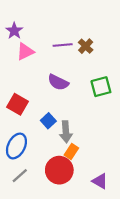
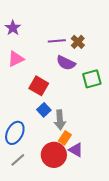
pink triangle: (25, 52) -> (16, 59), moved
purple semicircle: (58, 82) -> (66, 63), moved
red square: (18, 104) -> (39, 86), moved
purple triangle: (100, 181) -> (76, 150), moved

